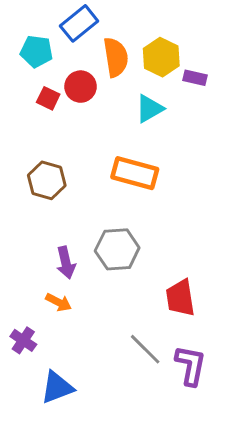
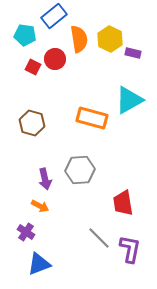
cyan triangle: (149, 109) -> (129, 100), moved, size x1.4
purple cross: (23, 340) -> (26, 232), moved

